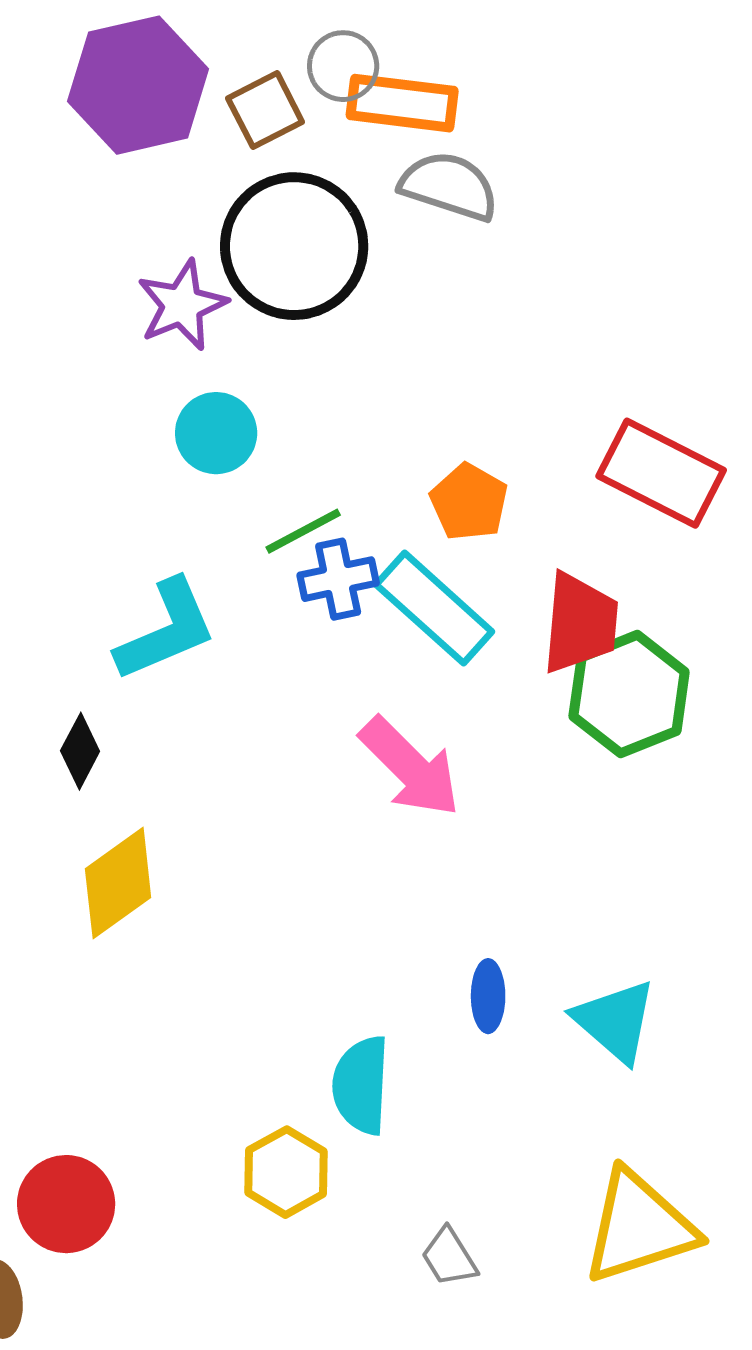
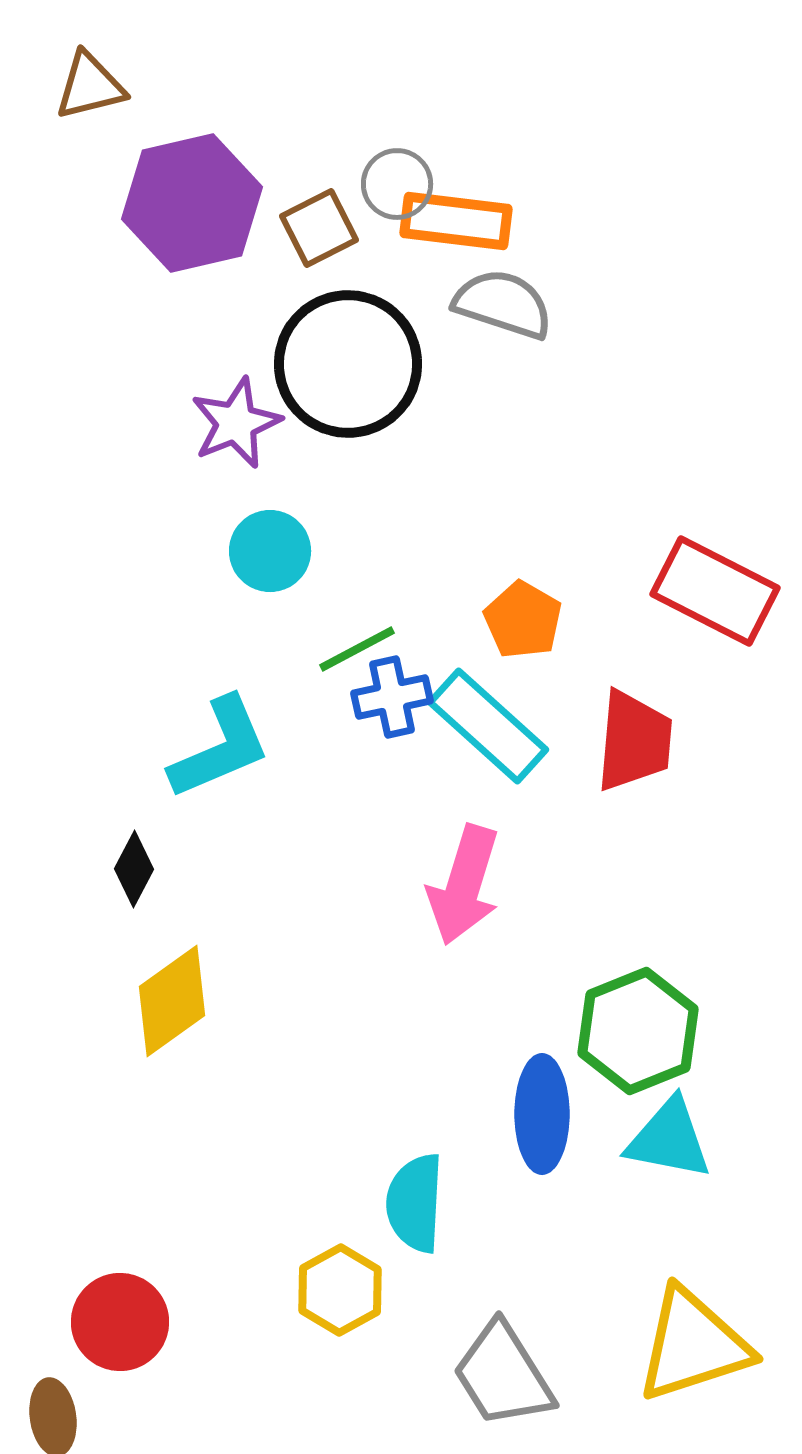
green hexagon: (629, 694) -> (638, 1031), moved
pink arrow: (410, 767) -> (464, 885), turned 62
blue ellipse: (488, 996) -> (542, 1114), size x1.6
cyan triangle: (615, 1021) -> (669, 1139), turned -30
gray trapezoid: (449, 1257) -> (503, 1375), size x1.8

